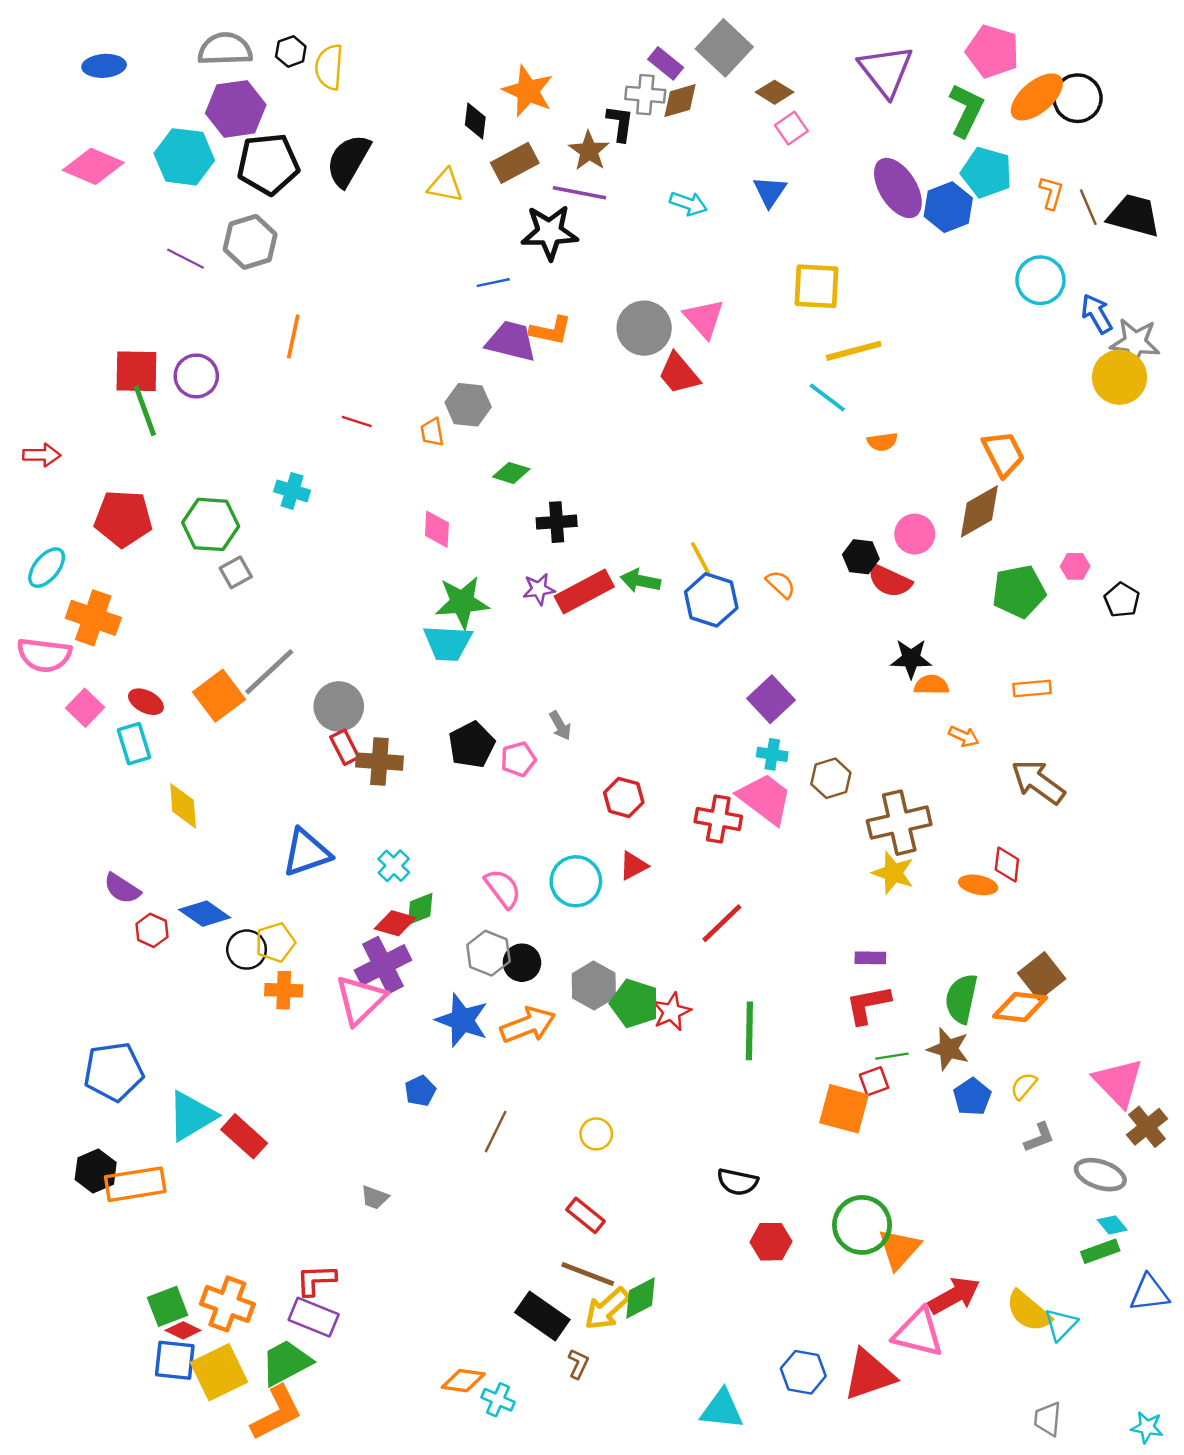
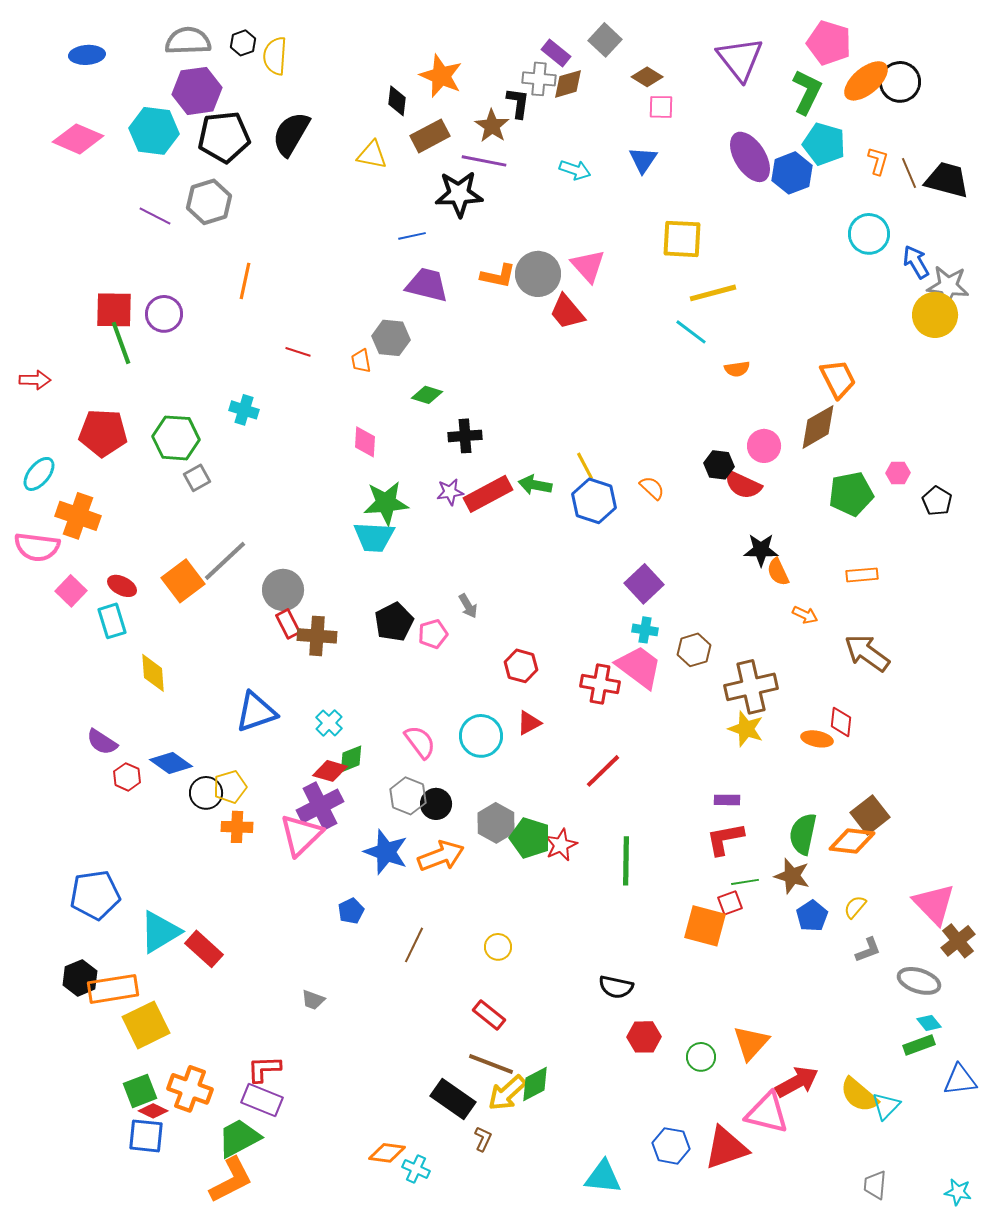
gray square: (724, 48) -> (605, 40), size x0.7
pink square: (791, 128) -> (661, 107), turned 36
orange L-shape: (551, 330) -> (498, 276), moved
orange semicircle: (931, 685) -> (778, 572), turned -116
green circle: (862, 1225) -> (701, 1057), moved, size x0.6
yellow square: (219, 1372) -> (146, 1025), moved

